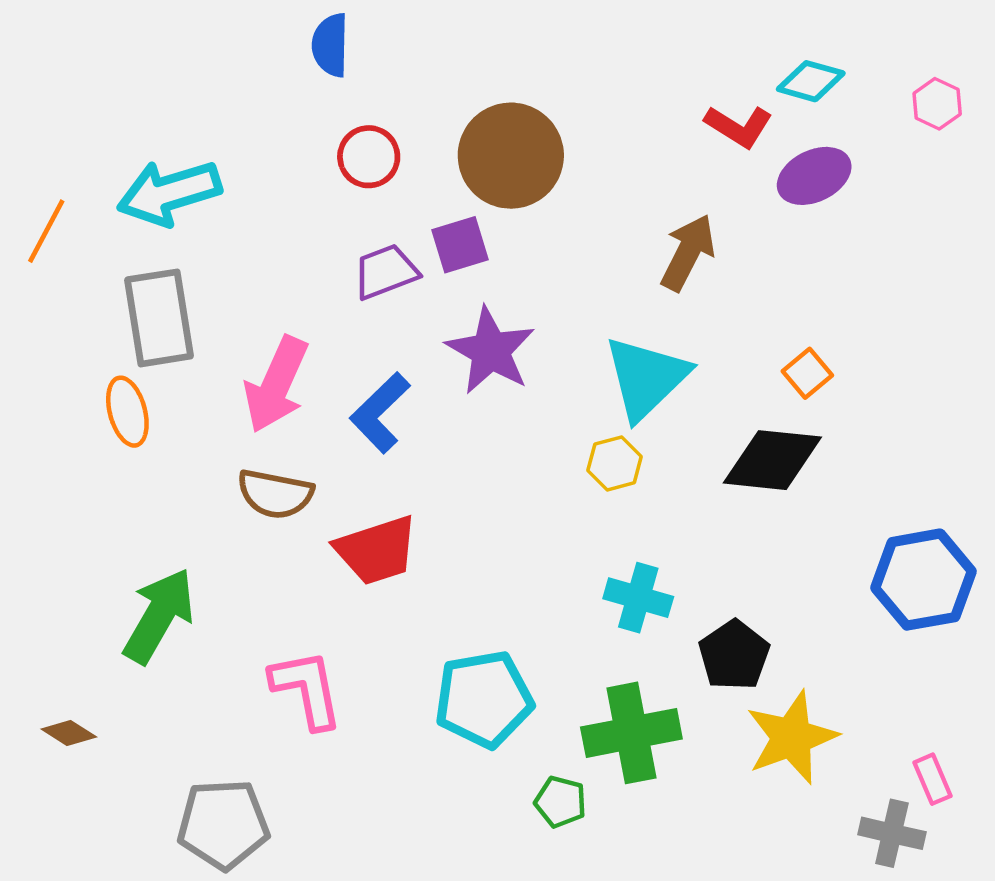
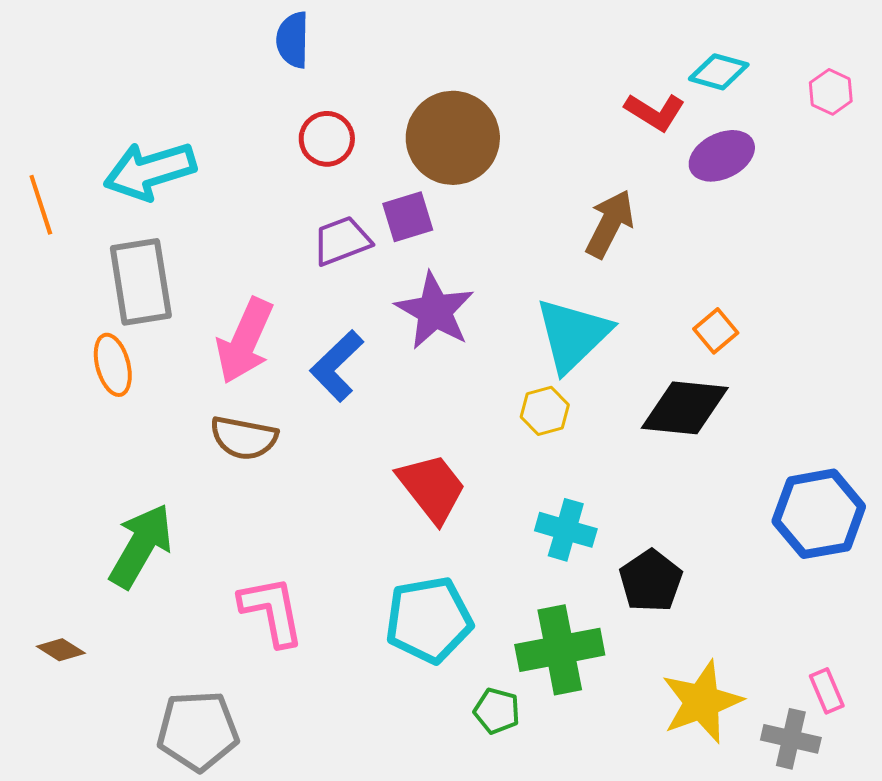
orange line: (46, 231) -> (41, 205), turned -46
red trapezoid: (377, 550) -> (432, 488), moved, turned -110
yellow star: (792, 737) -> (702, 702), moved

